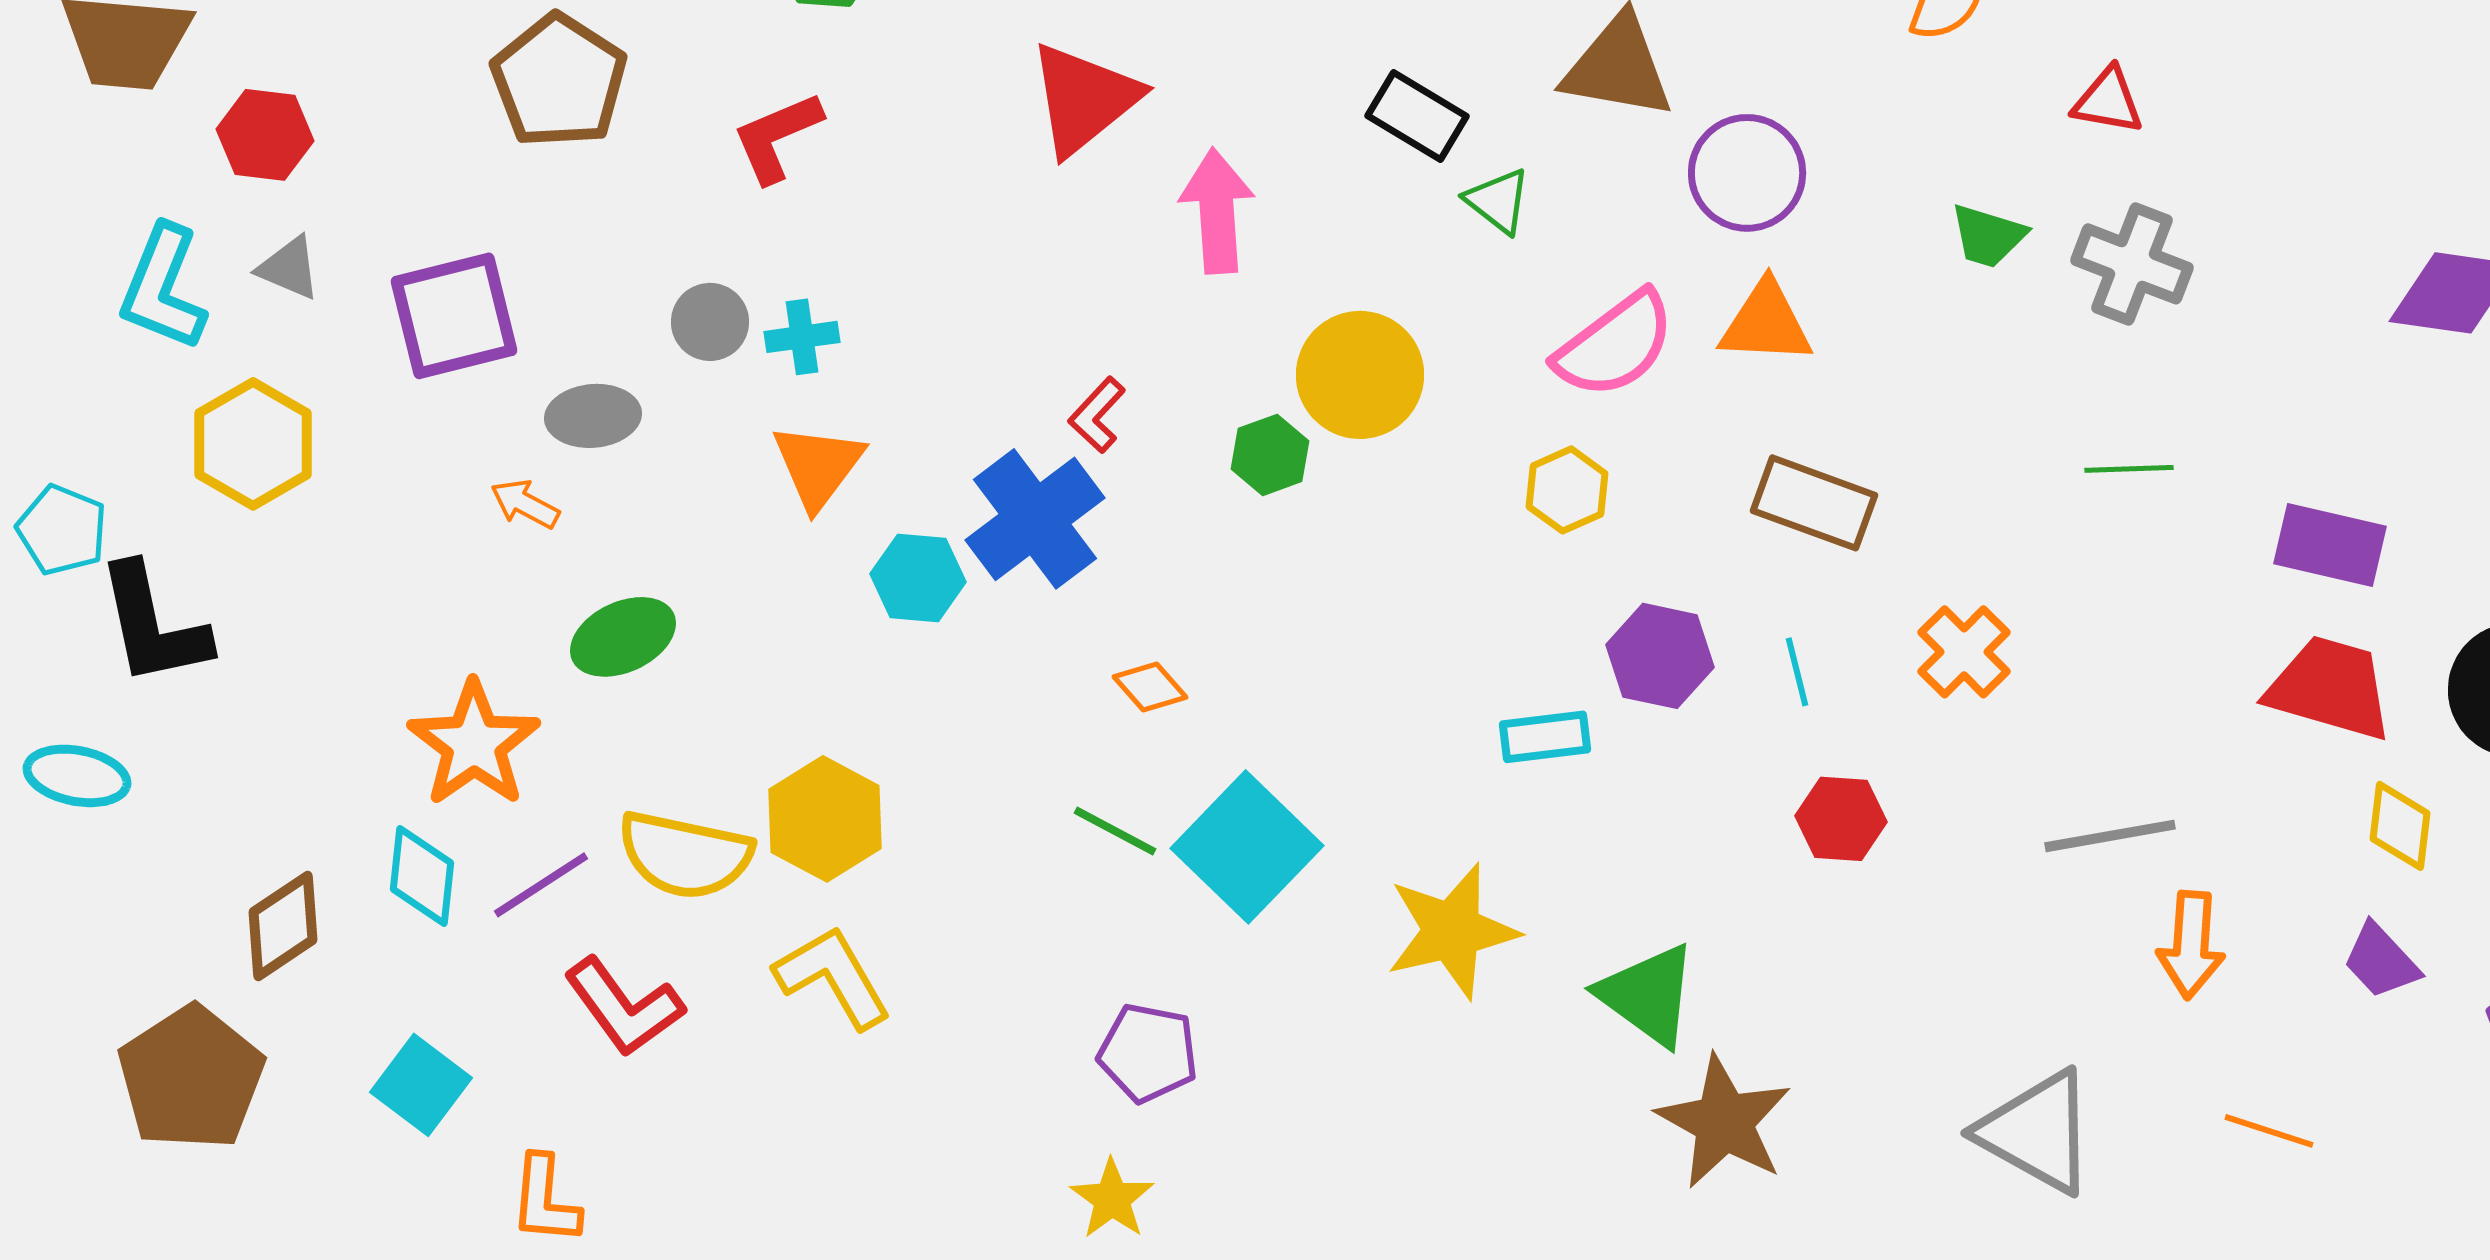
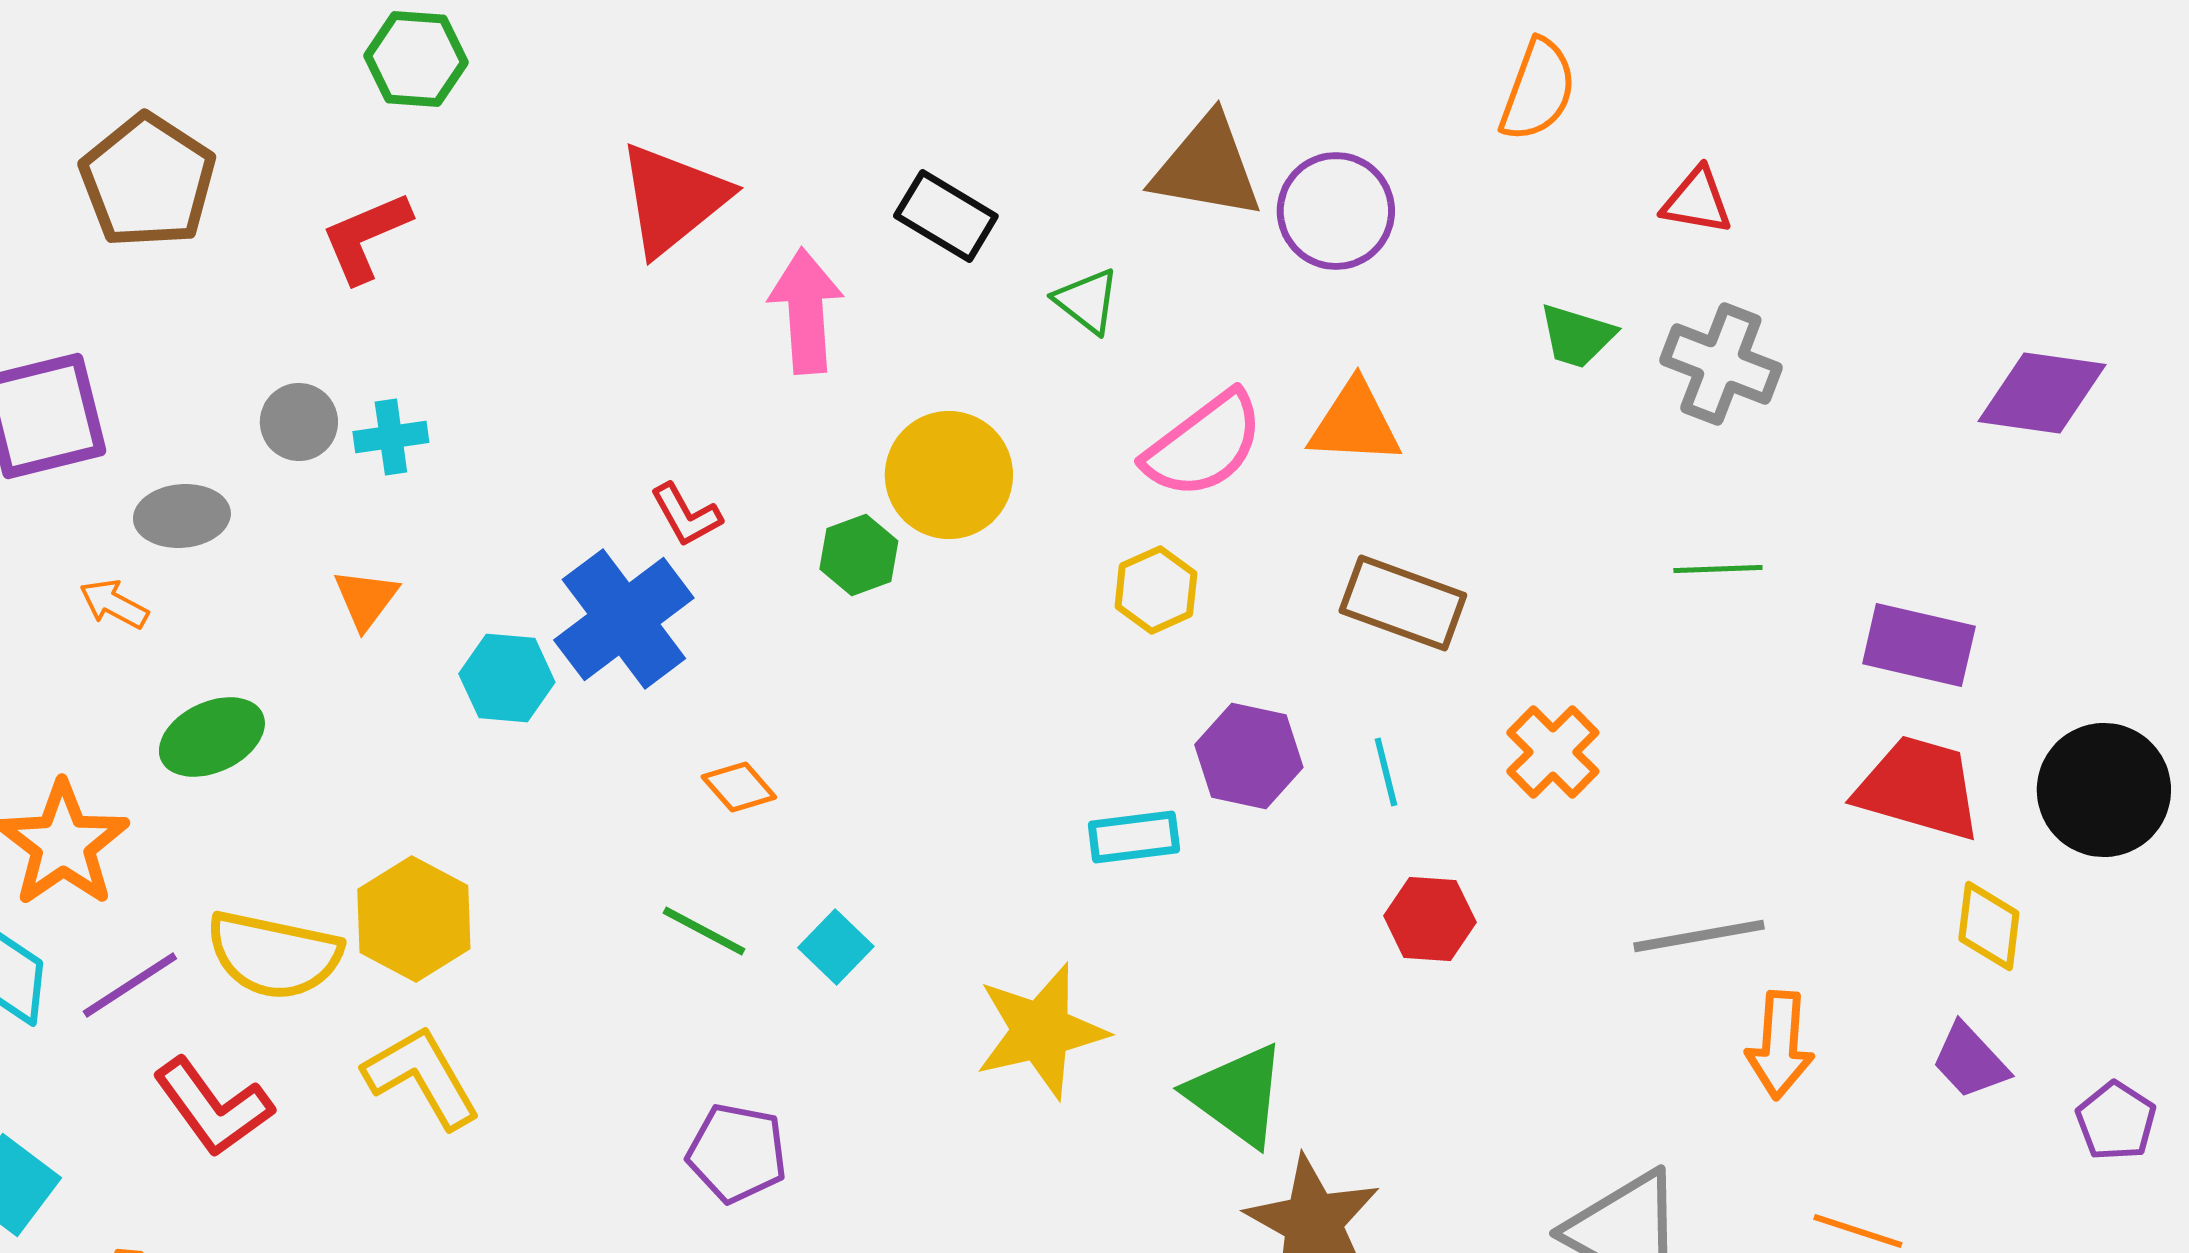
black rectangle: (1417, 116) -> (946, 216), moved
purple circle: (1747, 173) -> (1336, 211), moved
red L-shape: (1097, 415) -> (686, 515), turned -72
orange triangle: (818, 466) -> (366, 599), moved, size x0.7
cyan square: (1247, 847) -> (836, 947), size x0.5

